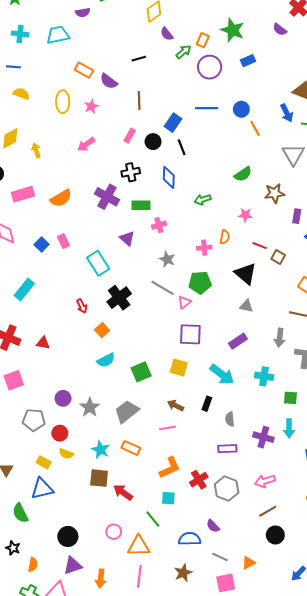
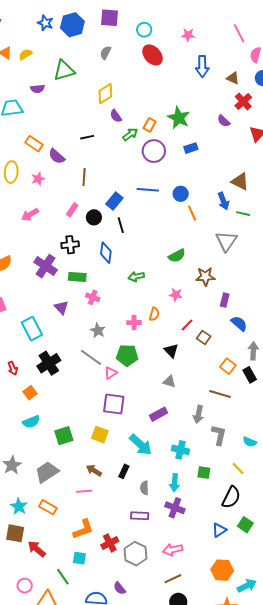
pink cross: (159, 225) -> (93, 297), turned 32
red line: (260, 246) -> (187, 325), turned -72
black triangle: (246, 274) -> (171, 351), size x0.7
cyan arrow: (289, 428) -> (175, 483), moved

